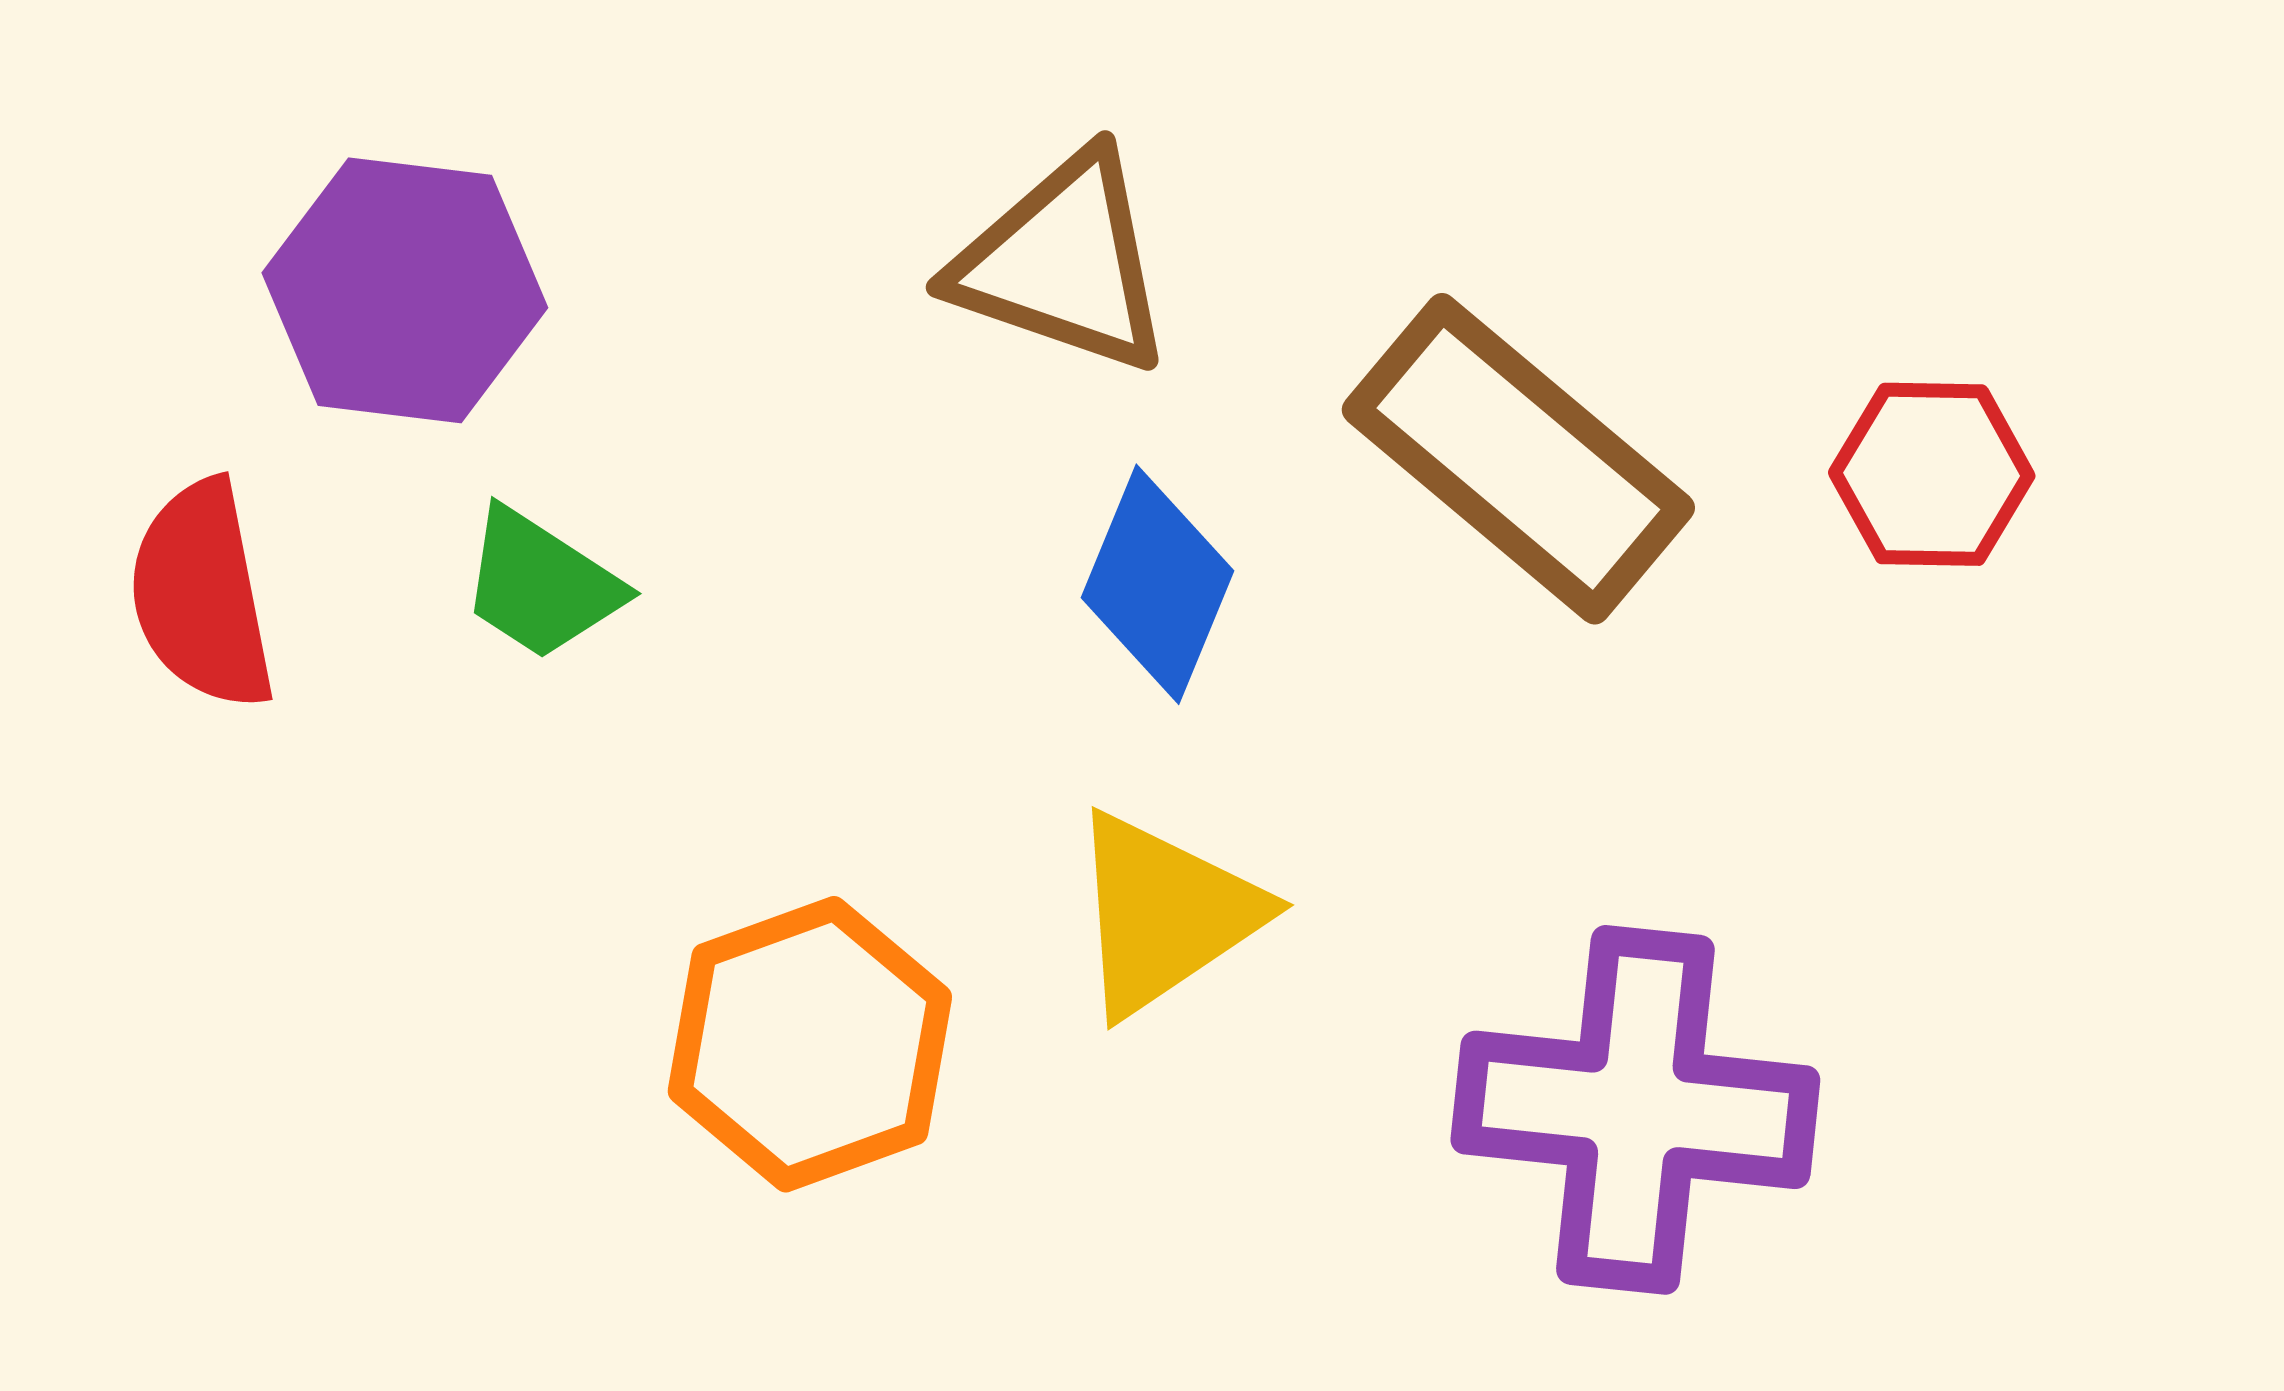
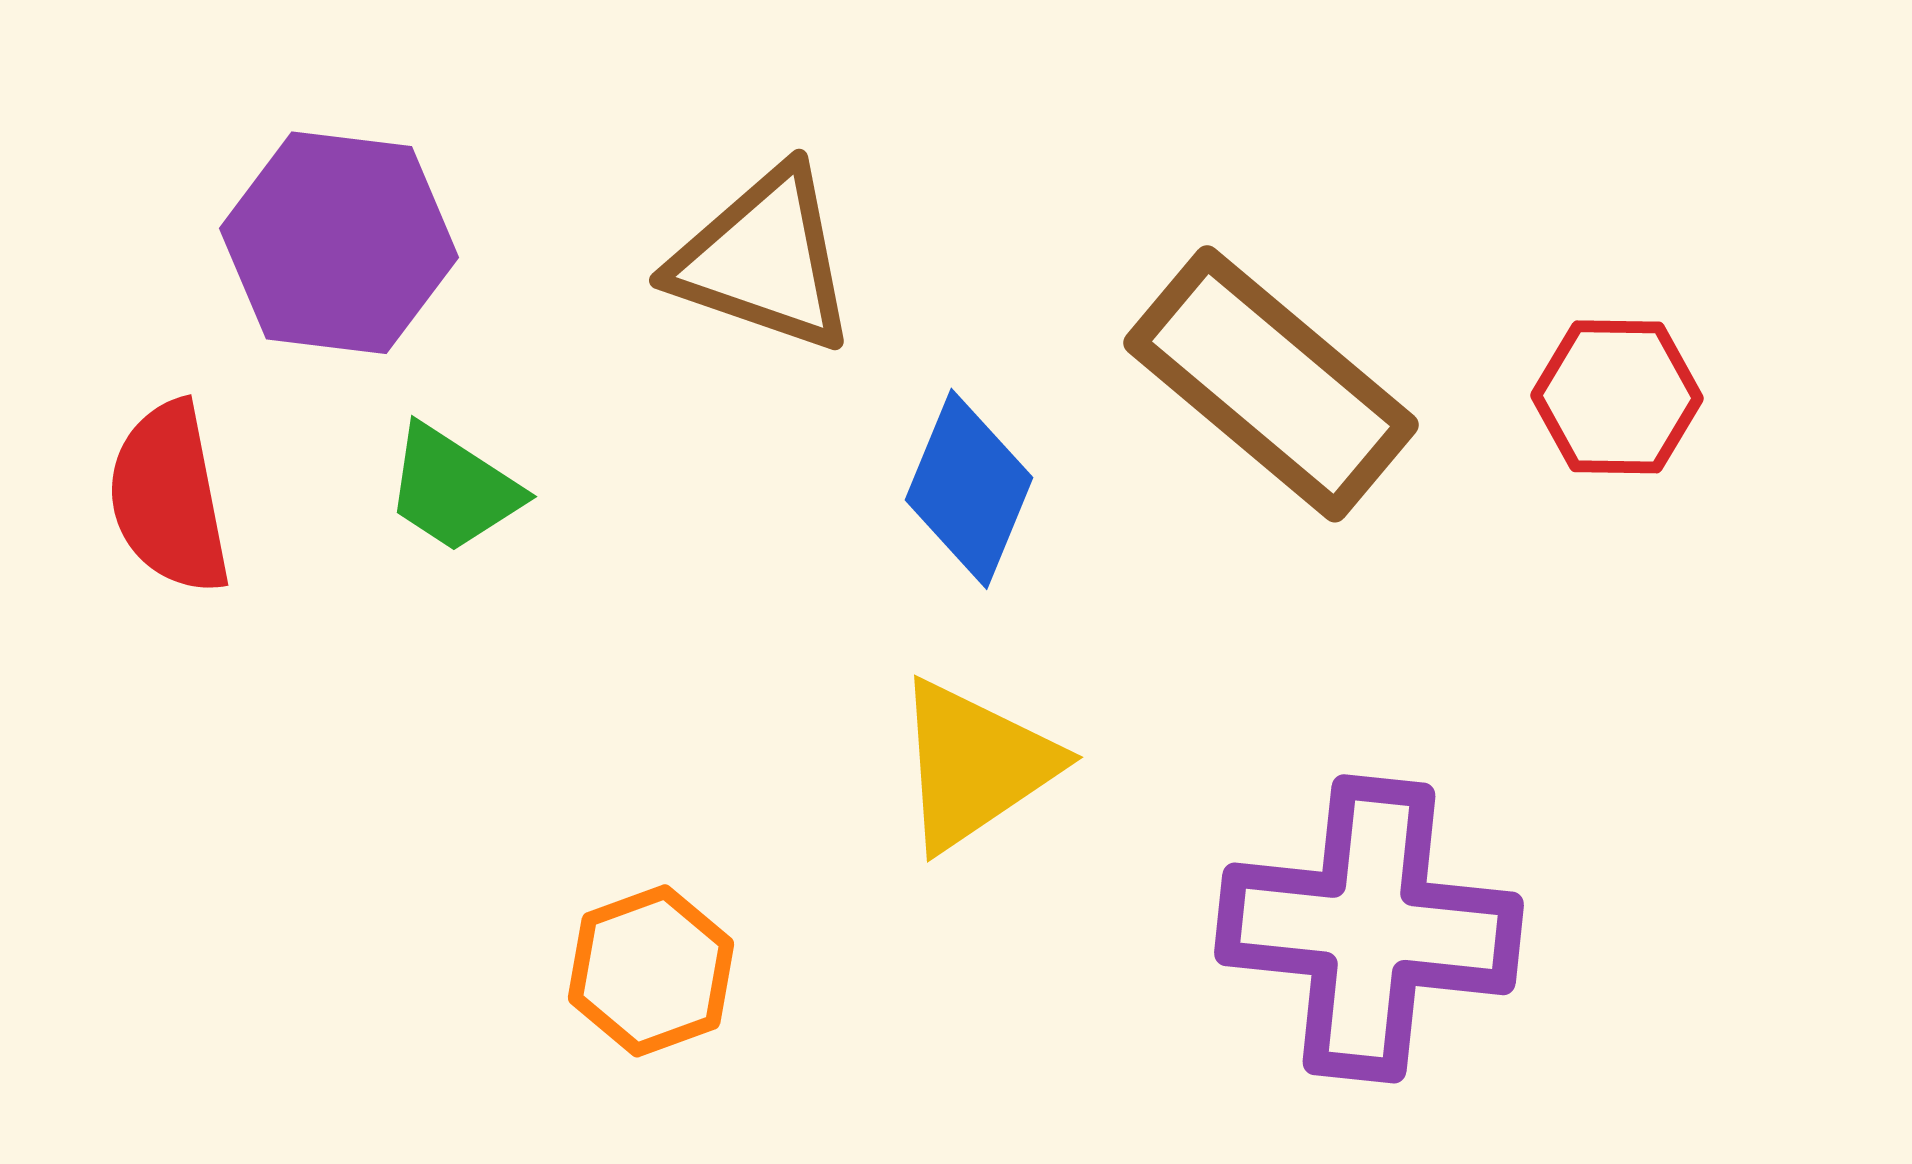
brown triangle: (1063, 263) -> (764, 260), moved
orange hexagon: (810, 1044) -> (651, 971), moved, size x0.7

